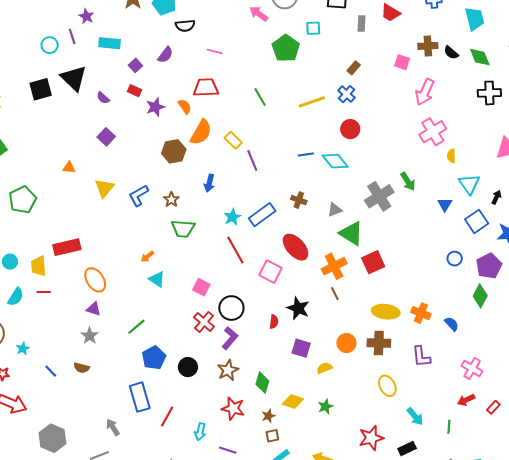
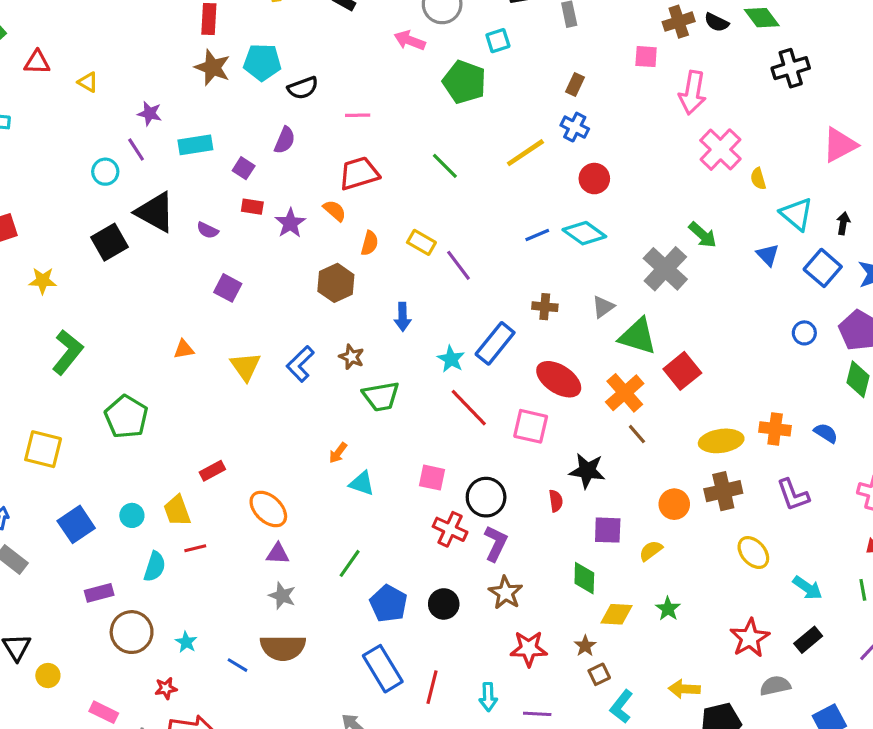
orange semicircle: (201, 132) -> (370, 243), size x0.6
red rectangle: (67, 247) -> (212, 471), size x0.6
brown semicircle: (82, 368) -> (283, 648), size x1.8
green diamond: (262, 383) -> (584, 578), moved

